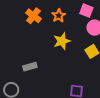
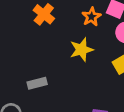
orange star: (59, 16) -> (91, 17), moved

